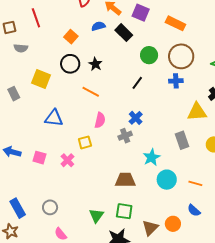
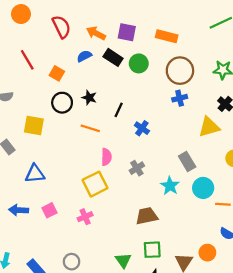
red line: (36, 18) -> (27, 60), moved
green circle: (149, 55) -> (139, 63), moved
black line: (137, 83) -> (119, 110), moved
blue triangle: (54, 118) -> (35, 174), moved
blue cross: (136, 118) -> (142, 128), moved
gray rectangle: (182, 140) -> (187, 161), moved
yellow square: (85, 142) -> (95, 184), size x1.6
pink square: (40, 158) -> (49, 210), turned -32
pink cross: (67, 160) -> (85, 217), moved, turned 32
cyan circle: (167, 180) -> (203, 188), moved

